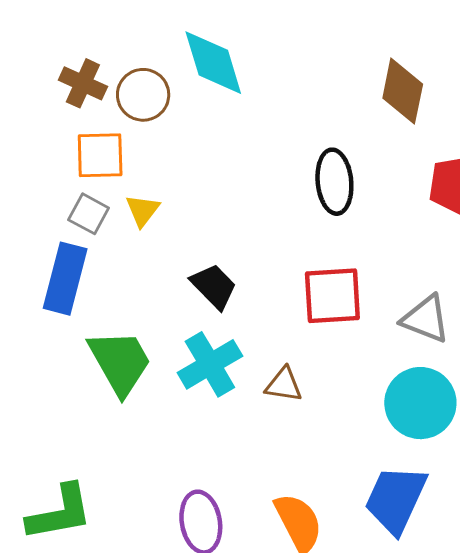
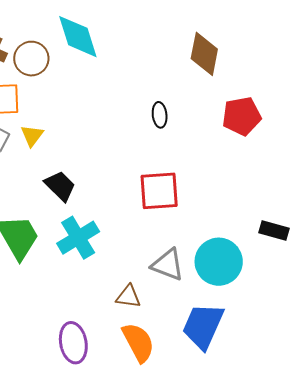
black ellipse: (334, 182) -> (160, 115), size x0.6
black trapezoid: (214, 286) -> (60, 186), moved
gray triangle: (426, 319) -> (168, 265), moved
brown triangle: (284, 385) -> (128, 297), moved

